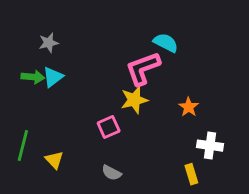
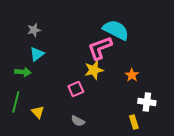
cyan semicircle: (166, 43) -> (116, 30), size x1.5
green arrow: (33, 77) -> (23, 72), moved

